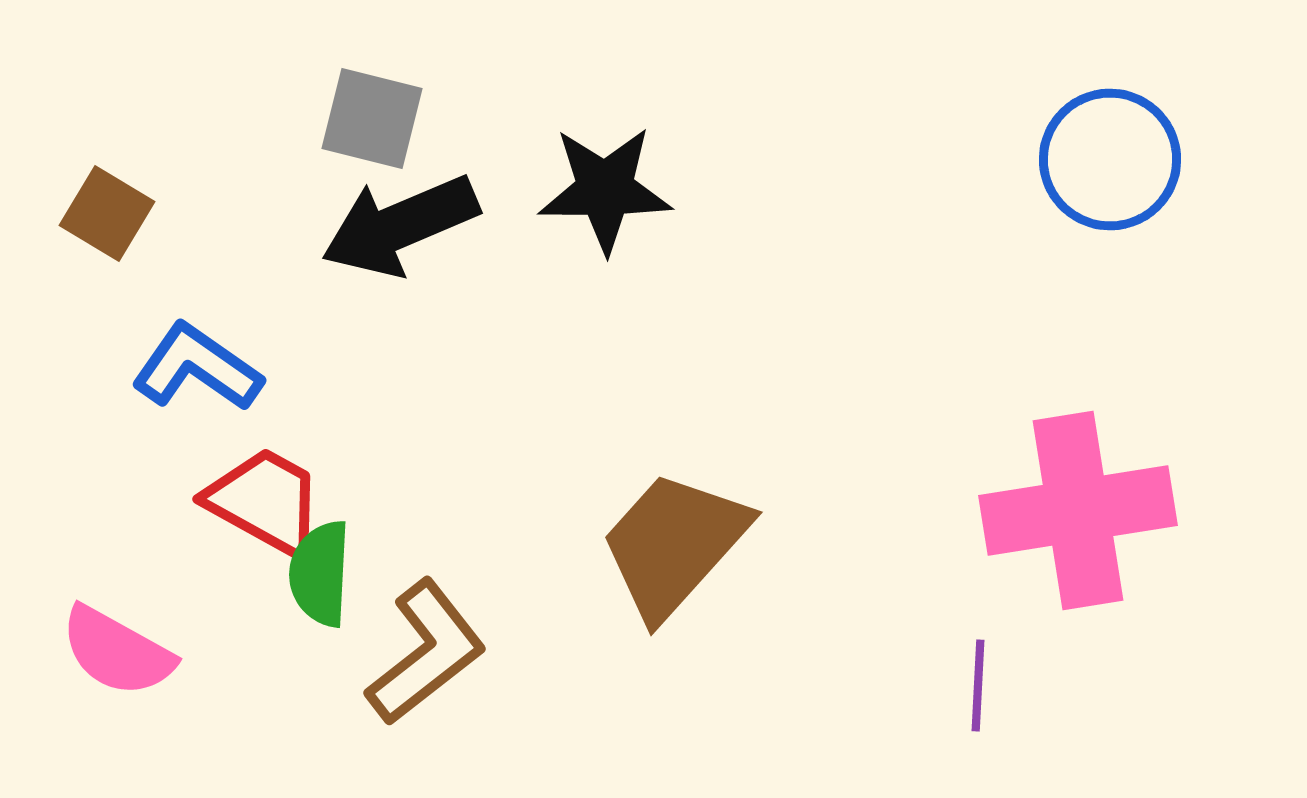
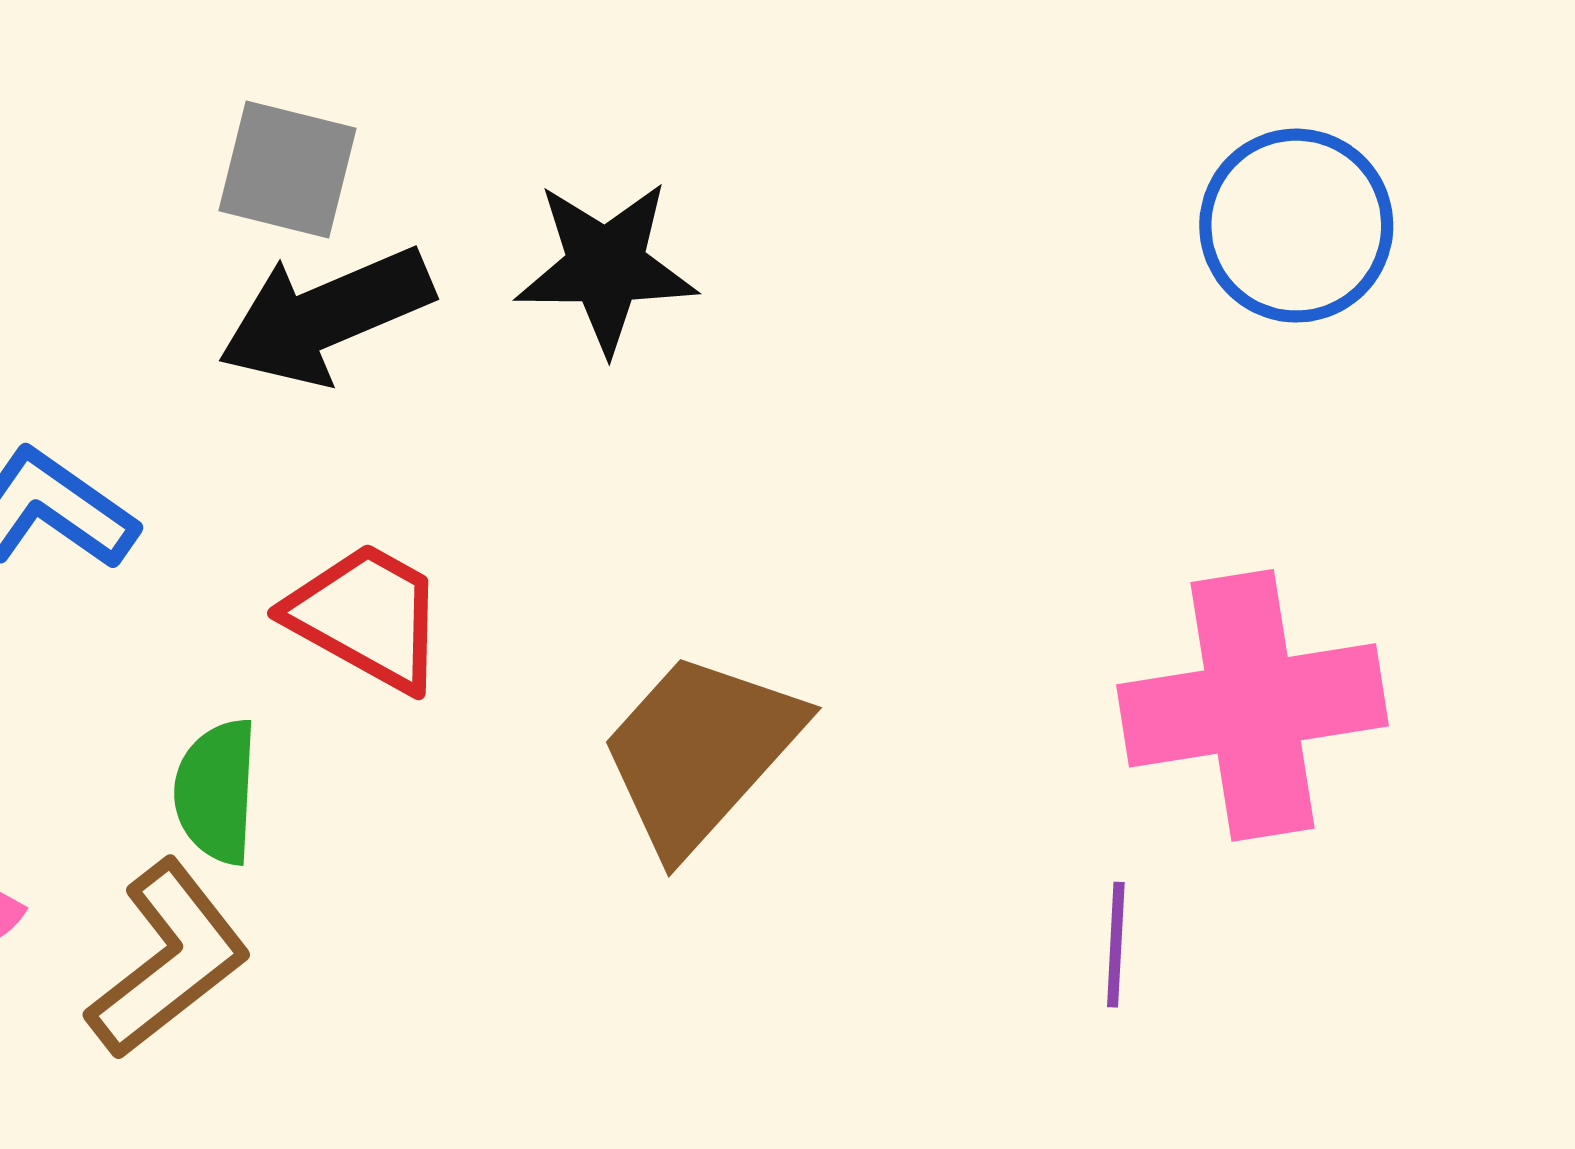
red trapezoid: (265, 502) -> (367, 617), moved
brown L-shape: (426, 652) -> (168, 960), moved

